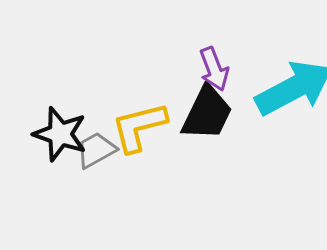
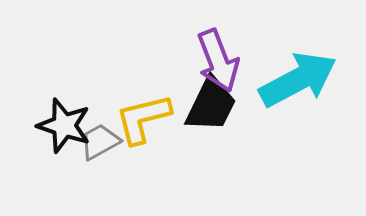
purple arrow: (214, 69) -> (218, 61), size x1.4

